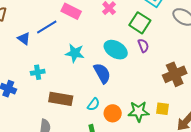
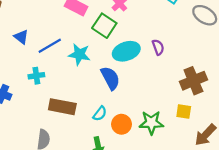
green square: (140, 23) -> (104, 26), moved
blue line: (47, 27) -> (50, 46), moved
cyan ellipse: (116, 50) -> (126, 51), turned -50
yellow square: (162, 109) -> (184, 112), moved

